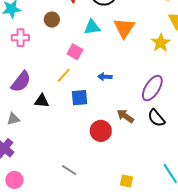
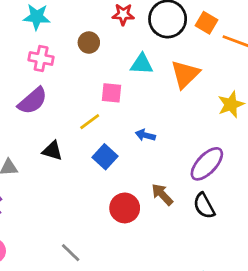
pink square: (75, 52) -> (111, 93), turned -35
purple semicircle: (21, 82) -> (33, 101), moved
blue square: (80, 98) -> (105, 157), turned 36

